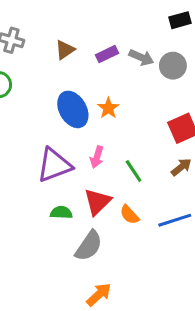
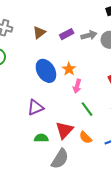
gray arrow: (141, 57) -> (89, 35), turned -35
pink arrow: (97, 157) -> (77, 86), moved
purple triangle: (54, 165) -> (35, 107), size x0.7

